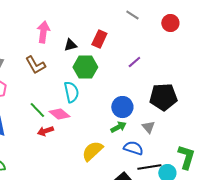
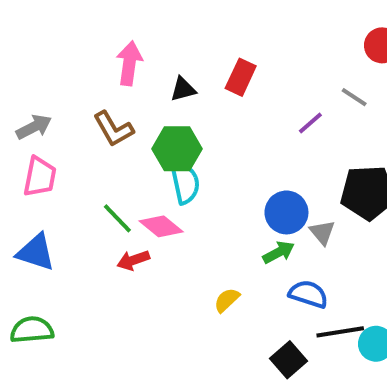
gray line: (132, 15) -> (354, 97), moved
green hexagon: (85, 67) -> (177, 149), moved
gray triangle: (148, 127) -> (322, 232), moved
yellow semicircle: (92, 151) -> (227, 300), size x0.6

